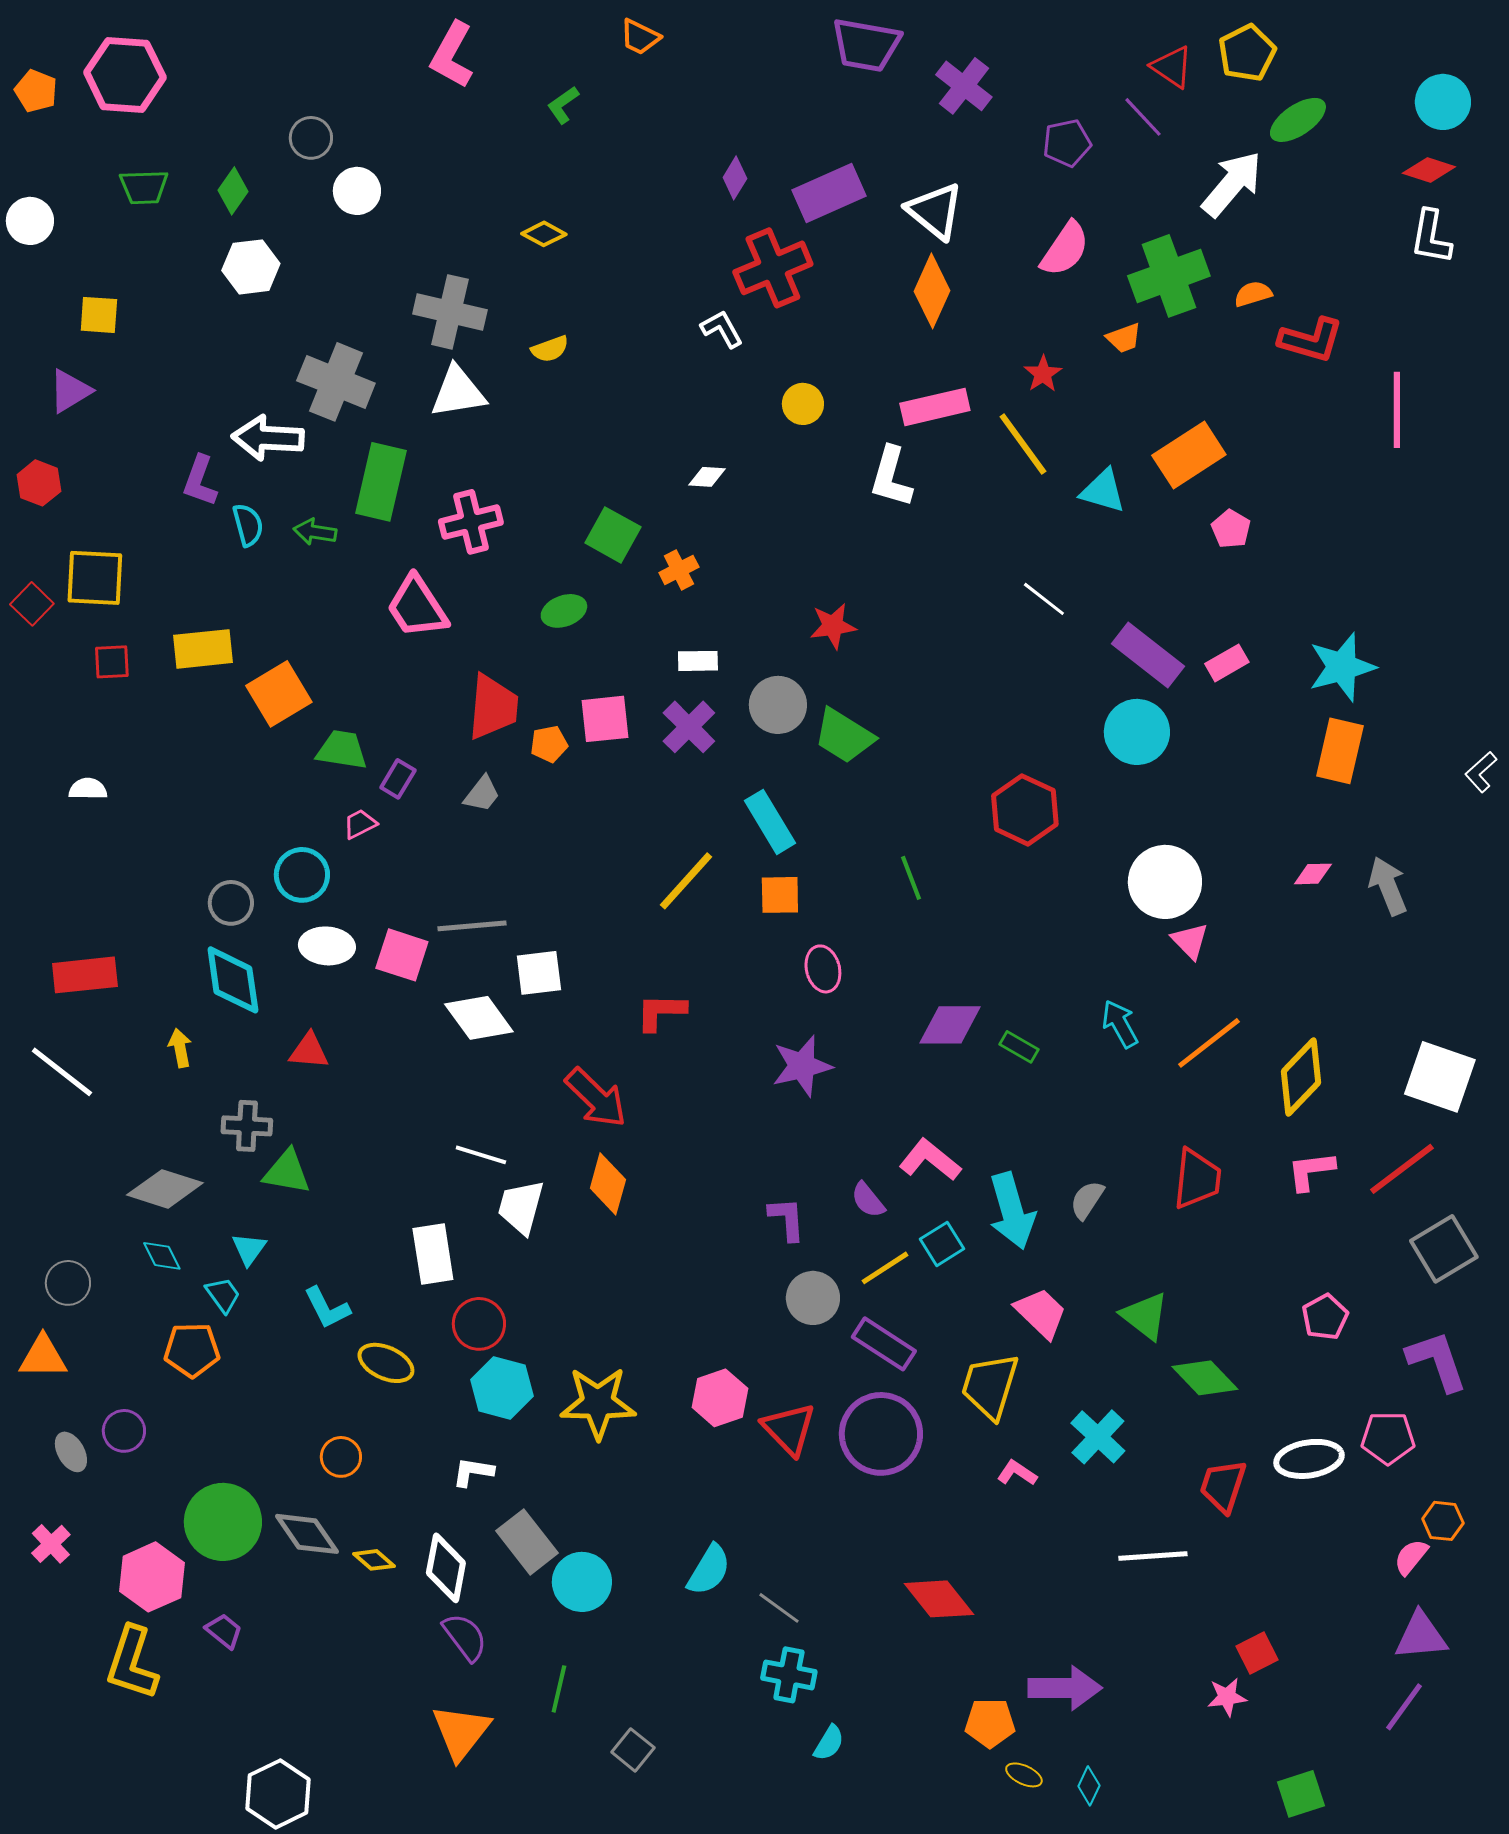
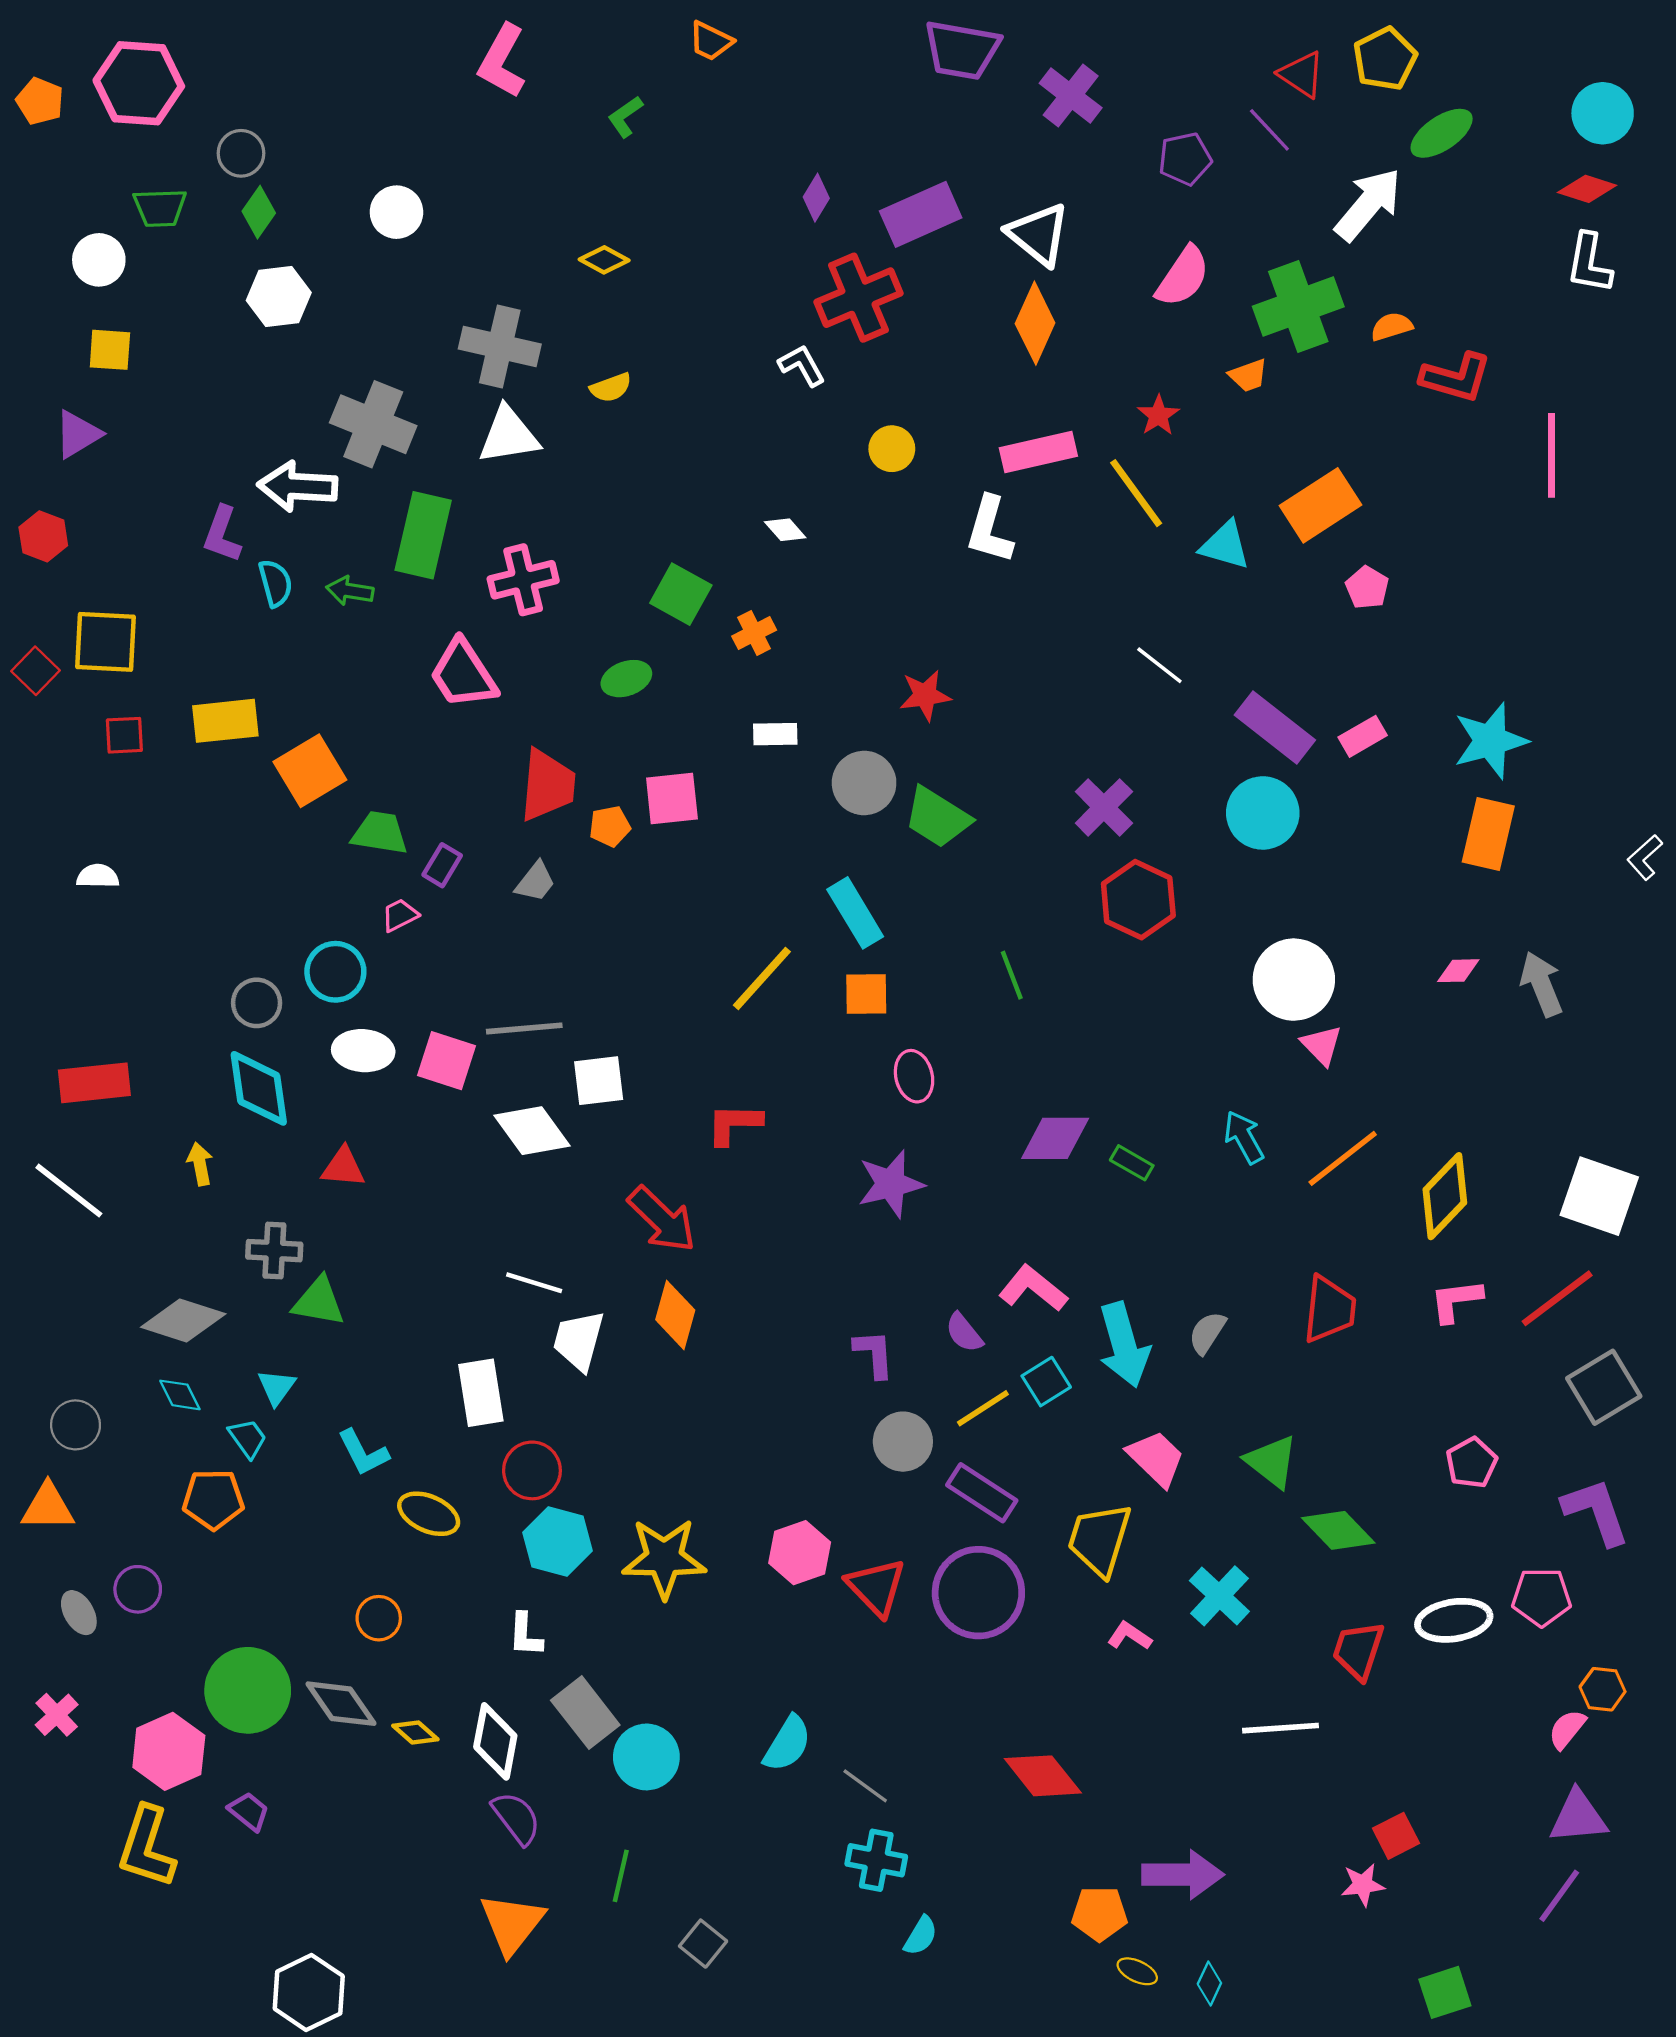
gray circle: (311, 138) -> (241, 153), moved
white circle: (30, 221) -> (99, 260), moved
white diamond: (707, 477) -> (785, 530), turned 45
purple cross: (689, 727) -> (1104, 807), moved
white L-shape: (473, 1472) -> (525, 1635), turned -96

